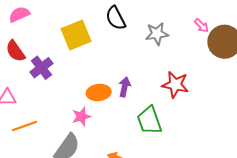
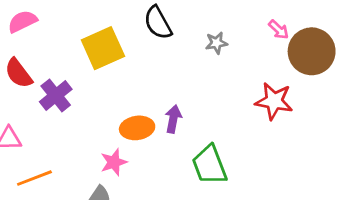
gray star: (157, 34) -> (216, 43), size x0.7
red star: (175, 85) -> (274, 101), moved

